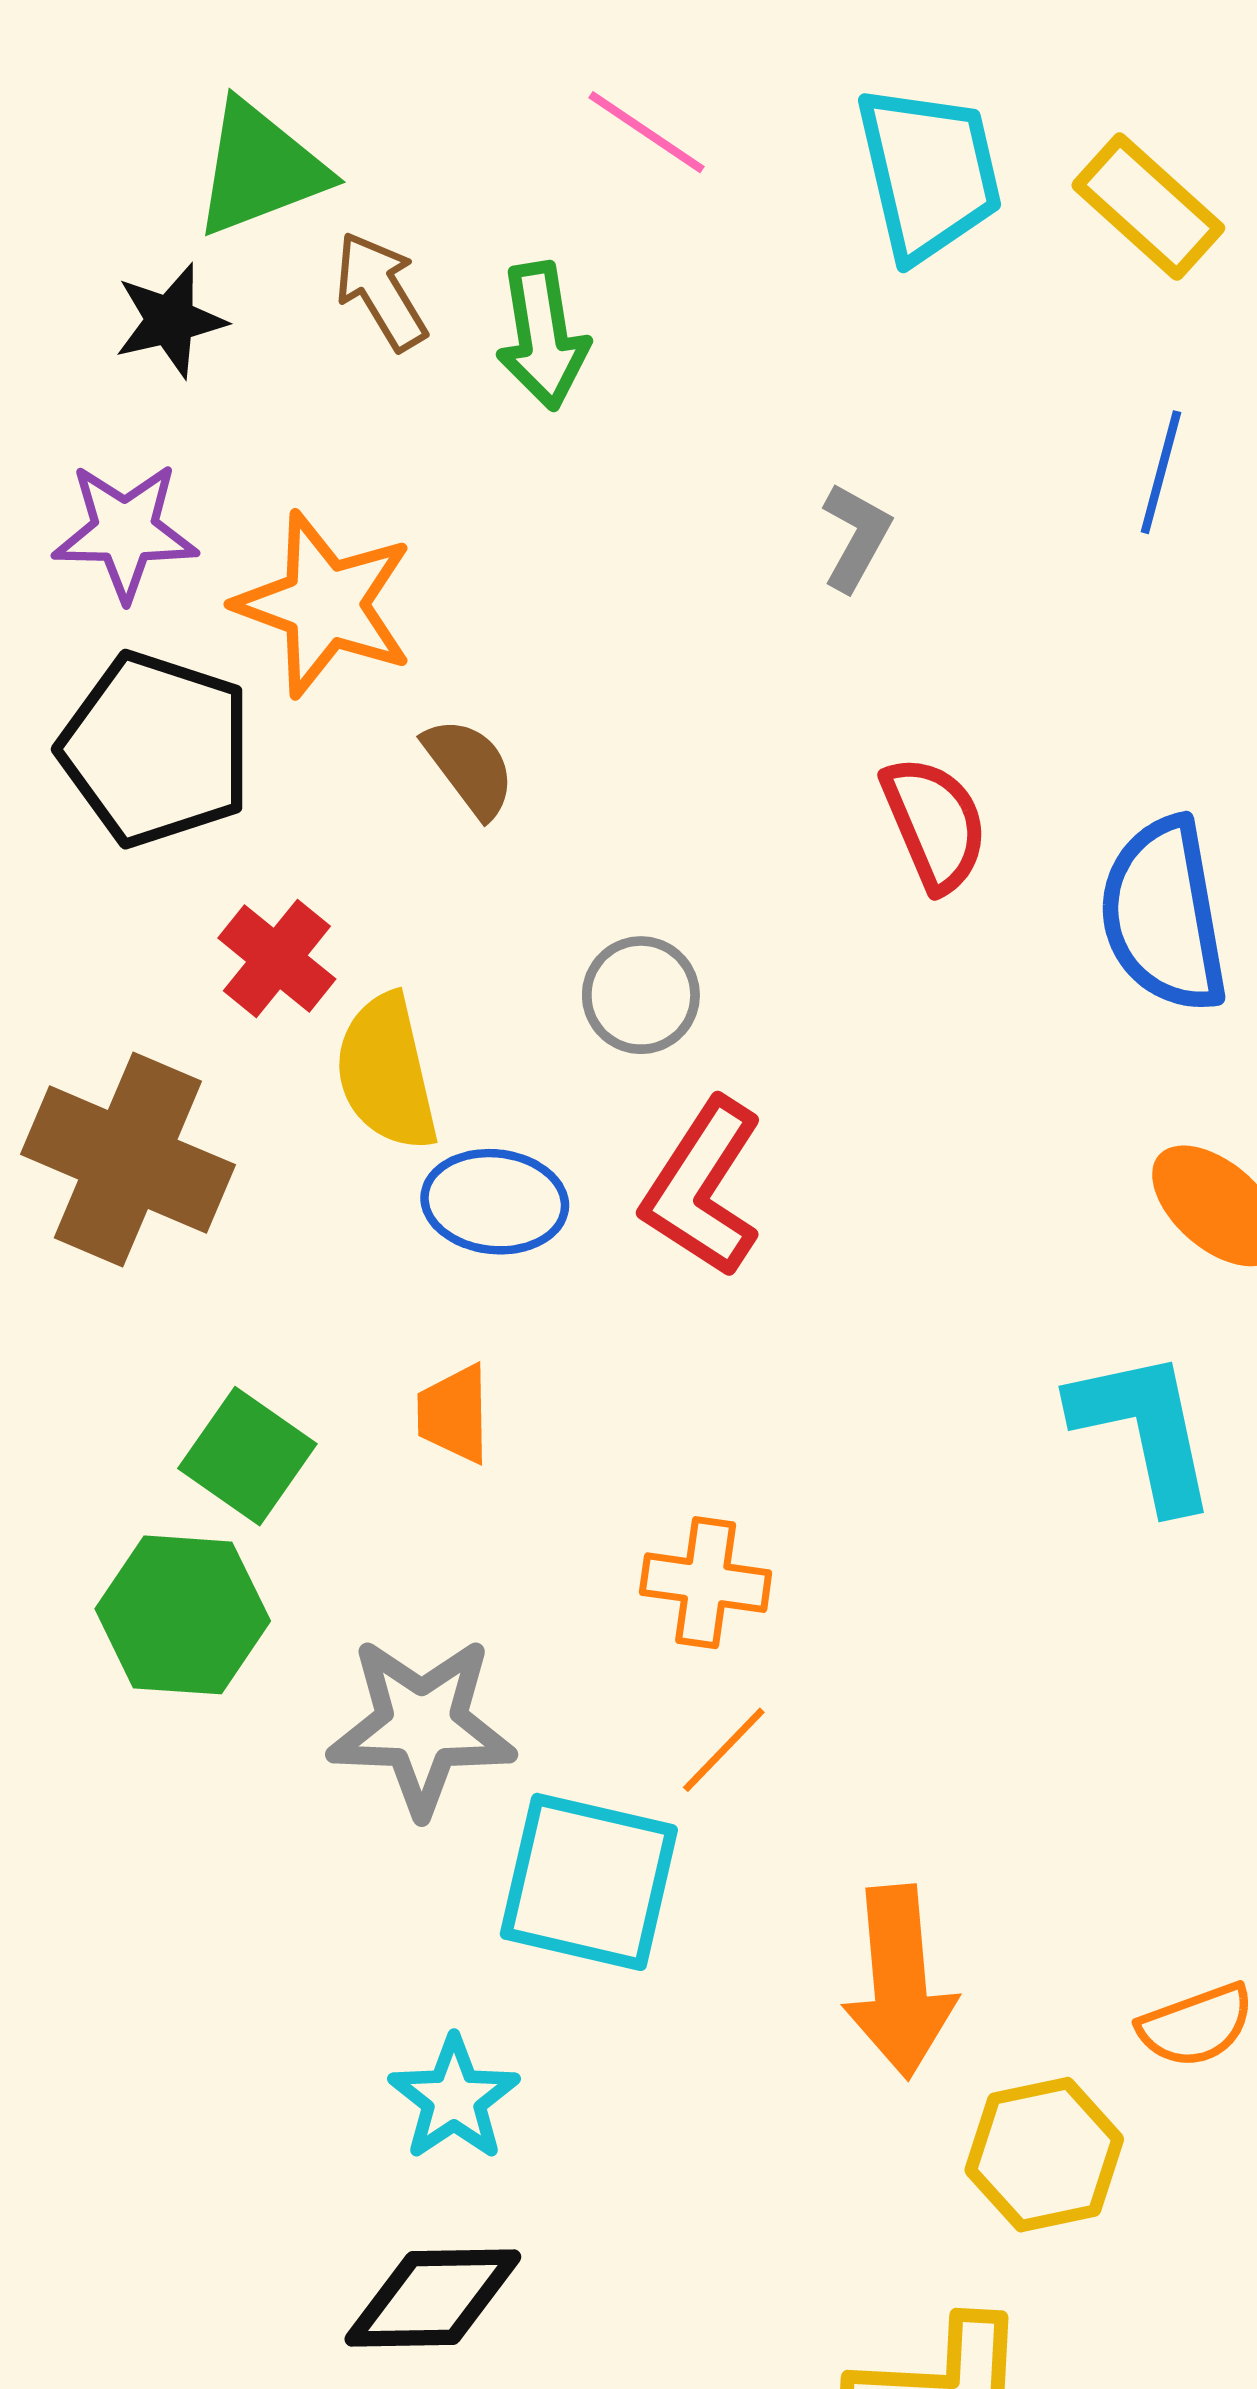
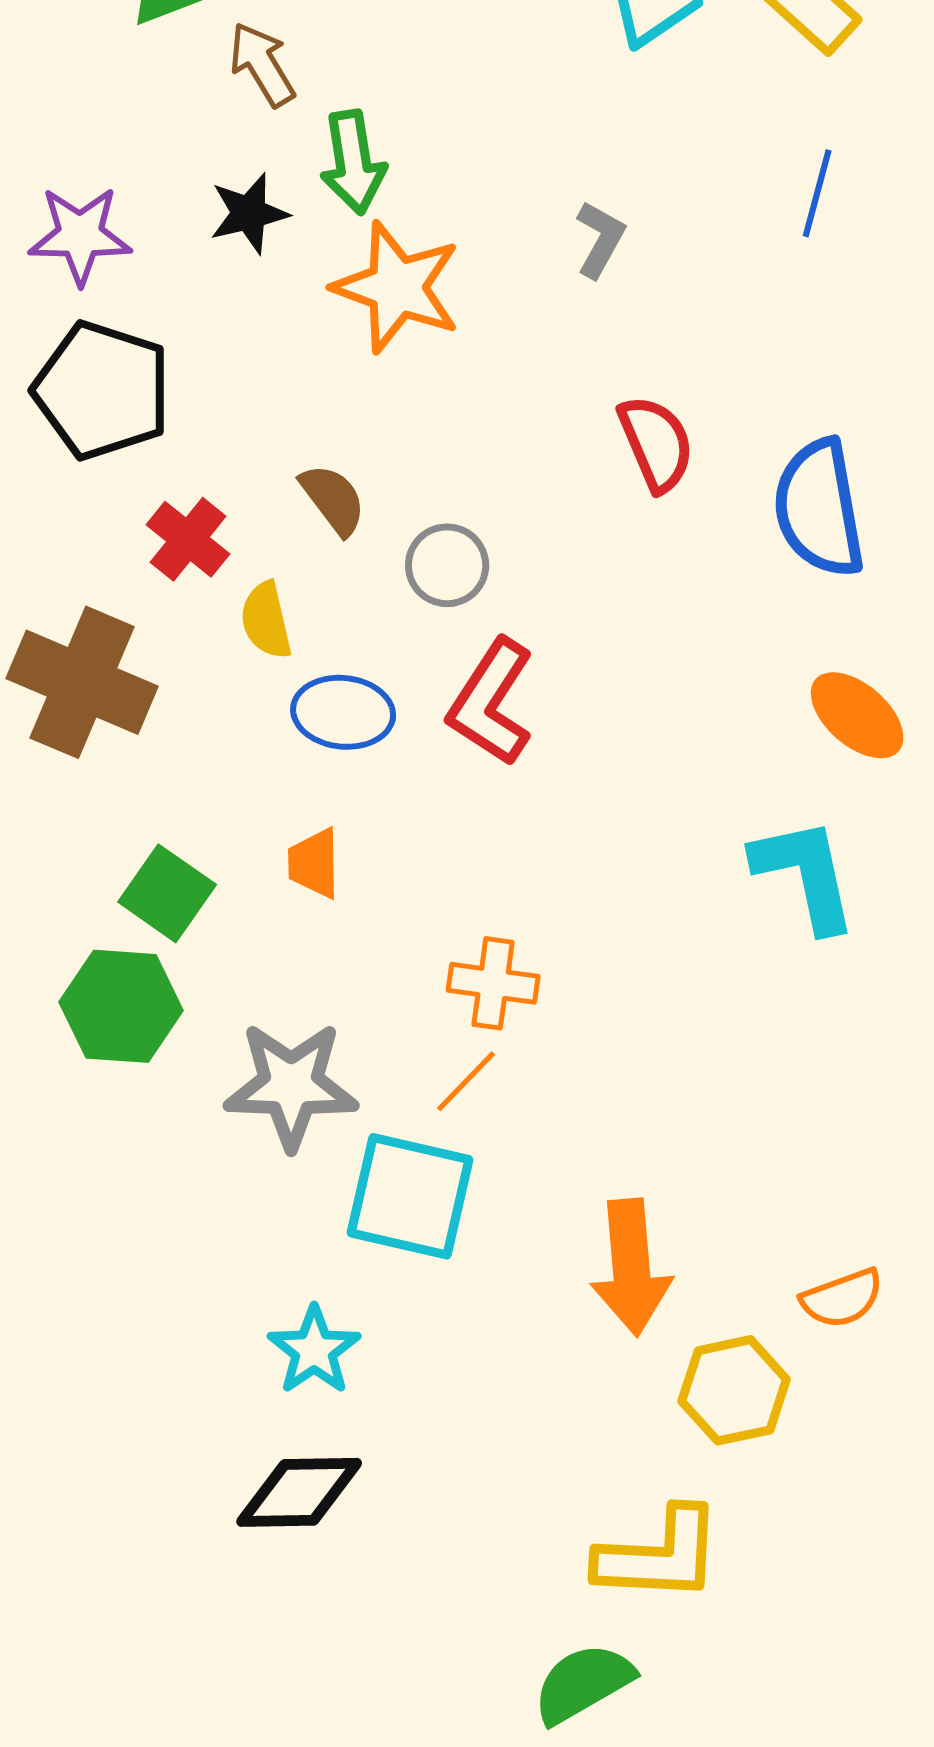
black star: (170, 320) -> (249, 213), moved
green arrow: (543, 336) -> (353, 162), moved
orange star: (325, 604) -> (397, 287), moved
brown semicircle: (469, 767) -> (333, 499), moved
yellow semicircle: (387, 1072) -> (266, 620), size x0.7
orange line: (724, 1750) -> (466, 1081), moved

